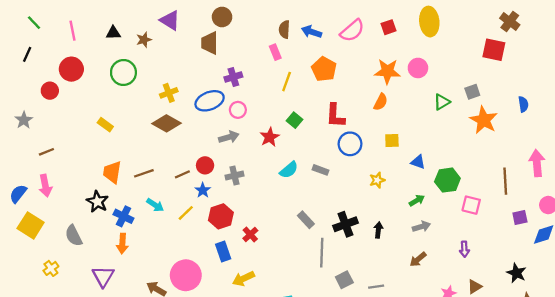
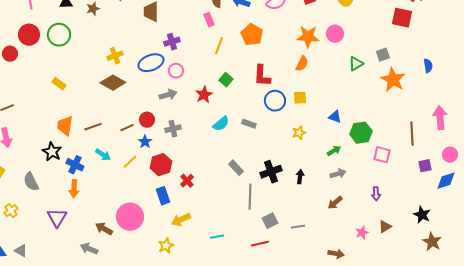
green circle: (123, 72) -> (59, 35), moved
yellow square: (392, 140) -> (300, 98), moved

